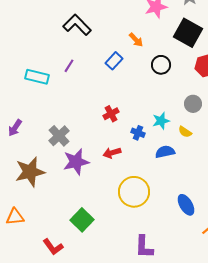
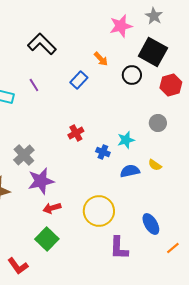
black circle: (161, 65) -> (132, 75), moved
purple line: (69, 66) -> (34, 85), turned -64
yellow semicircle: (185, 132) -> (155, 165), moved
red arrow: (112, 153) -> (52, 208), moved
purple L-shape: (144, 247) -> (119, 248), moved

